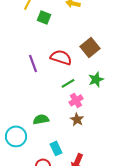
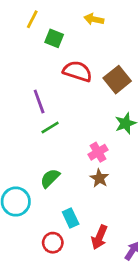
red semicircle: (61, 57) -> (77, 71), moved
green line: (68, 83) -> (50, 128), moved
green semicircle: (41, 119) -> (50, 178), turned -35

